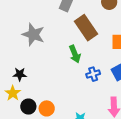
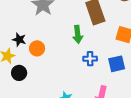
orange circle: (47, 108) -> (37, 48), moved

